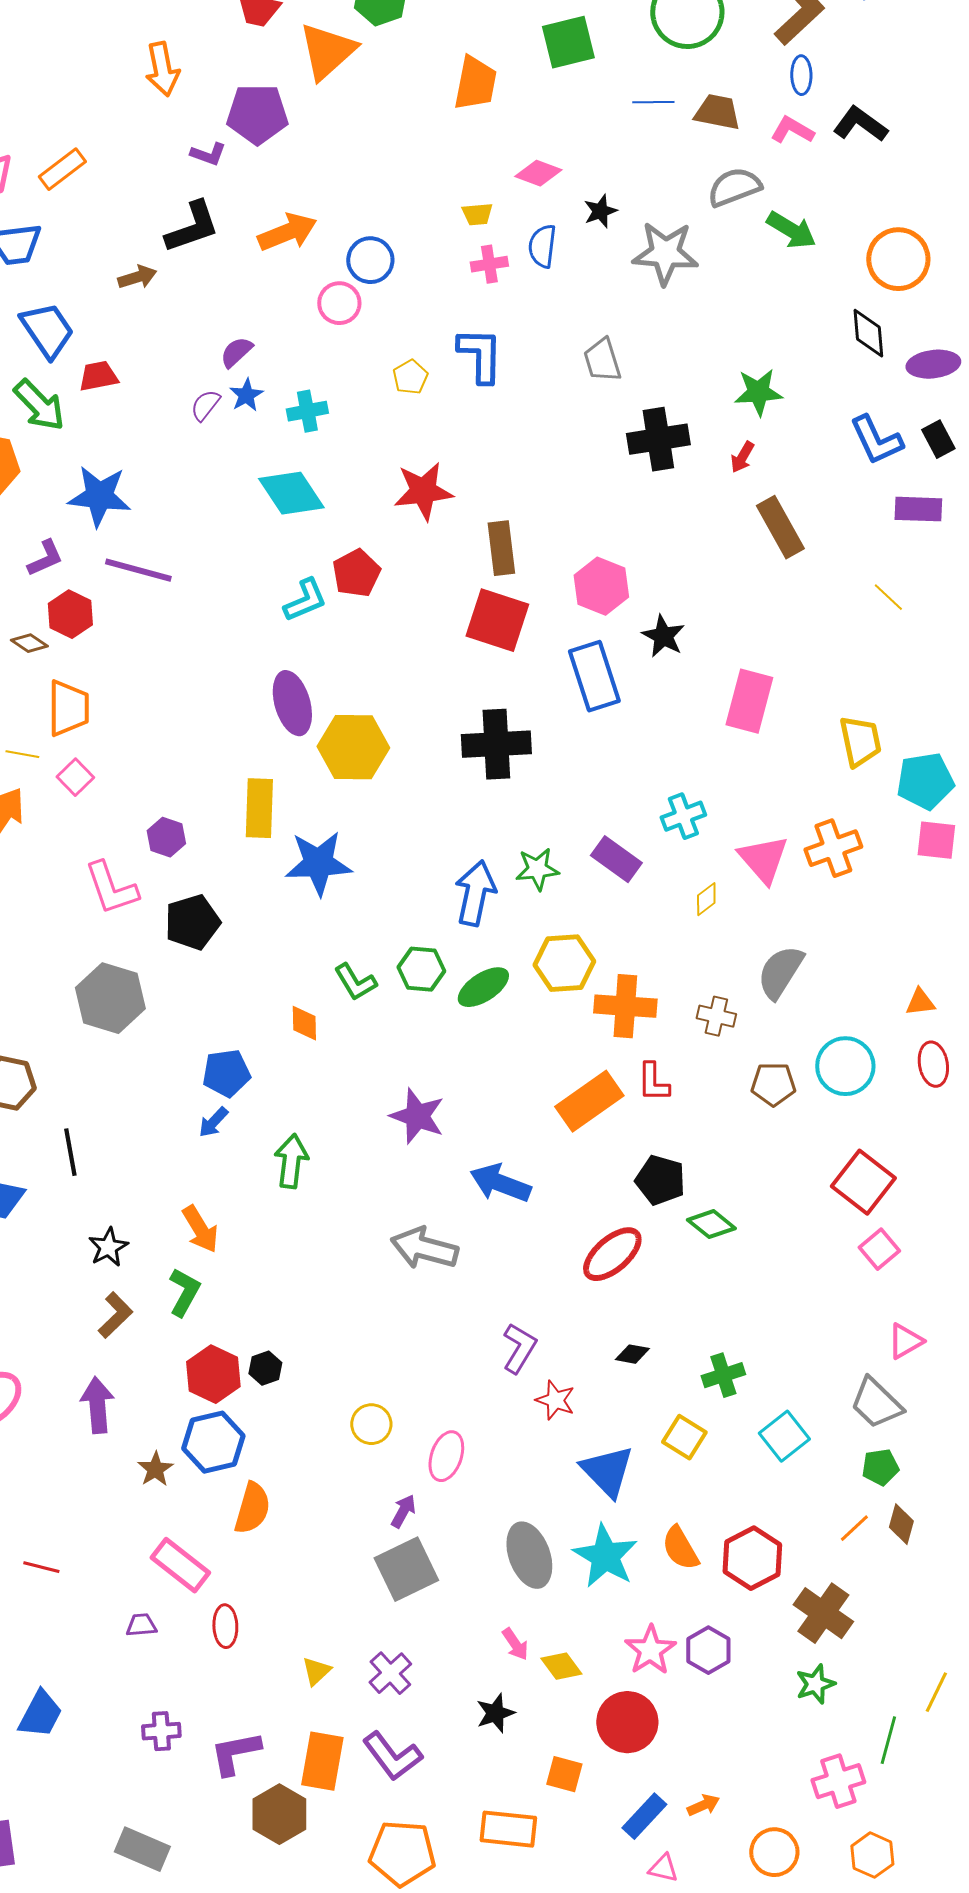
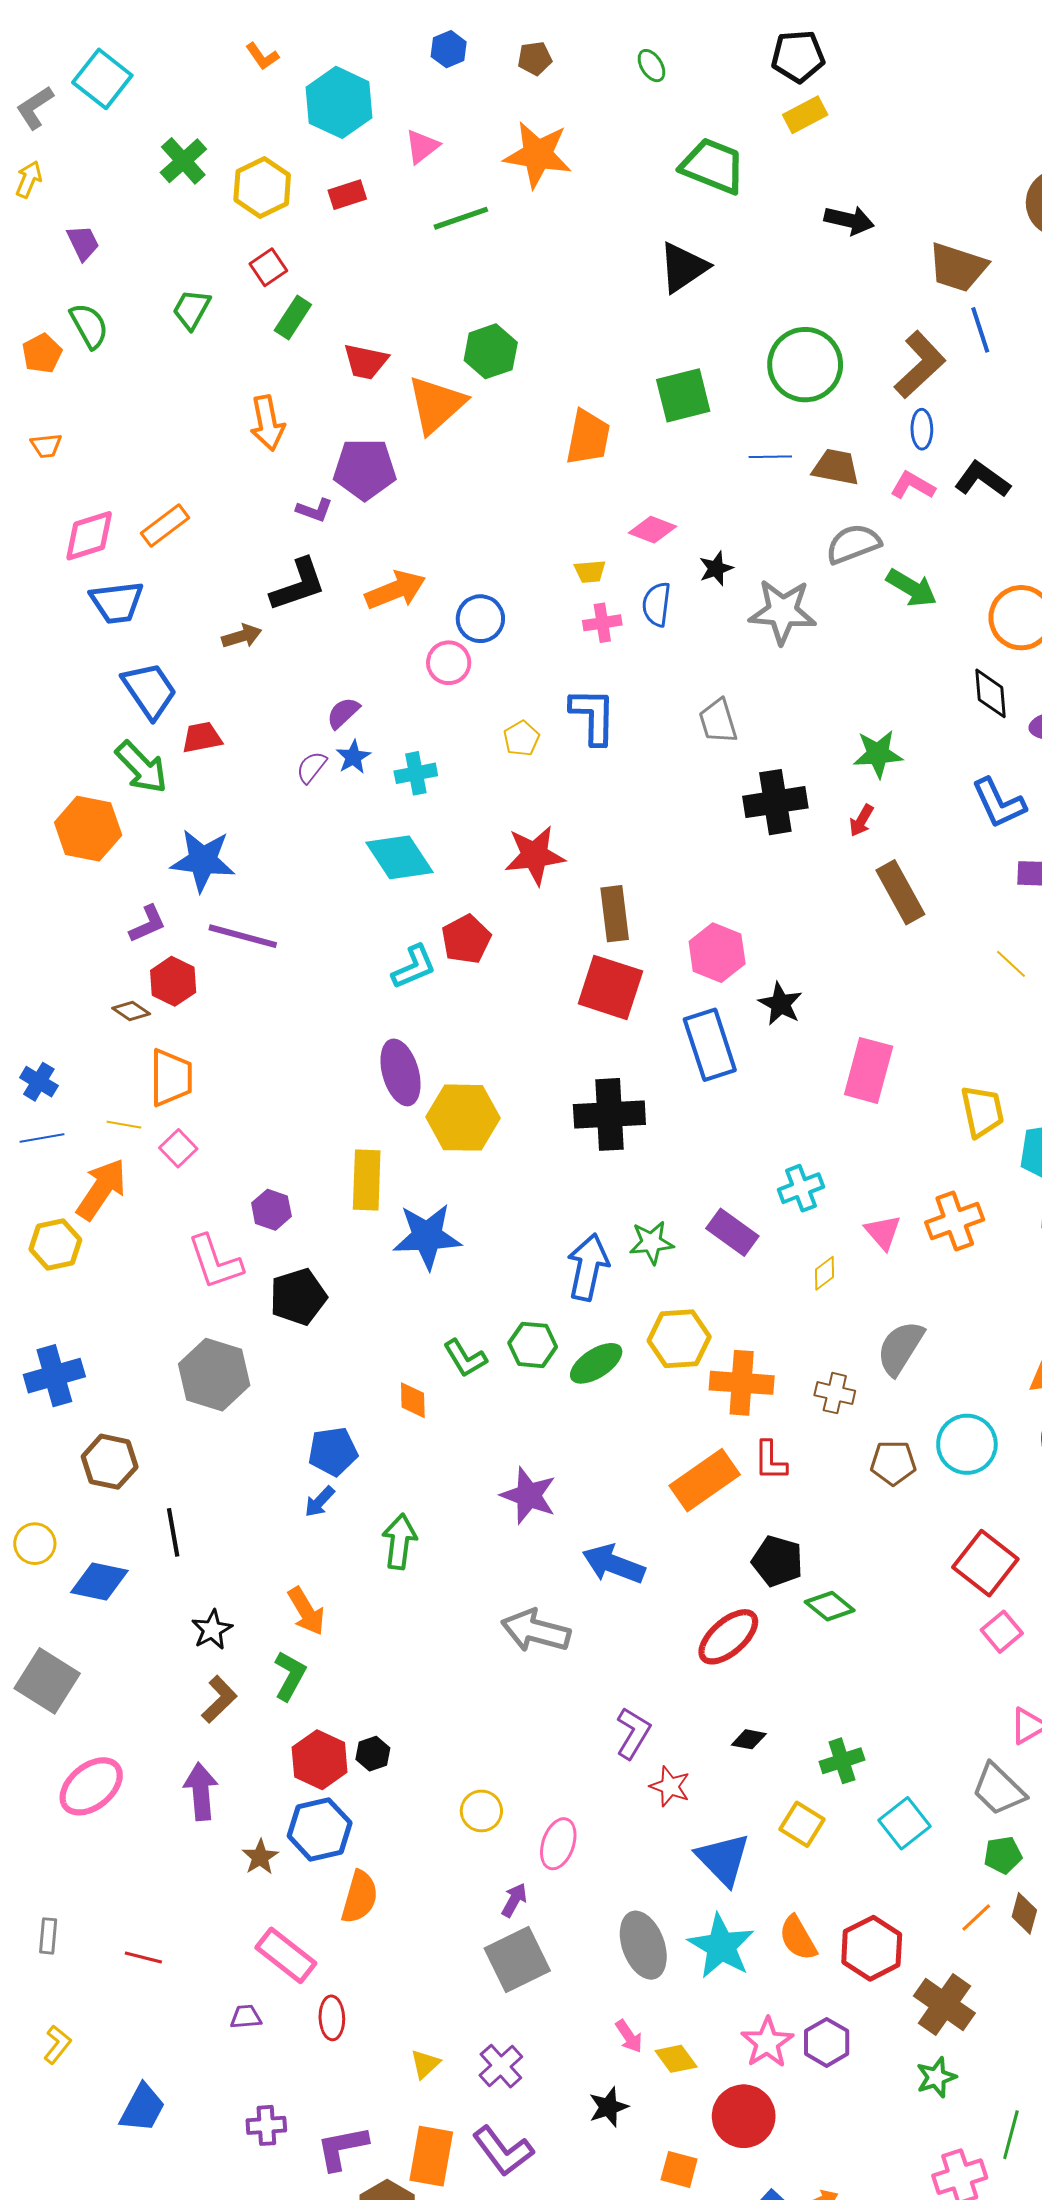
pink triangle: (763, 859) -> (883, 1232), size x0.7

